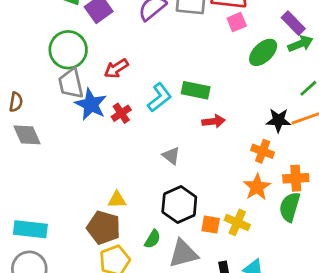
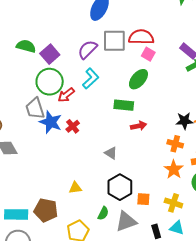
pink square: (237, 22) -> (148, 54), turned -32
green circle: (68, 50) -> (50, 82), moved
green ellipse: (263, 52) -> (138, 79), moved
cyan L-shape: (159, 97) -> (91, 78), moved
yellow cross: (237, 222) -> (173, 203), moved
brown pentagon: (104, 228) -> (46, 210), moved

